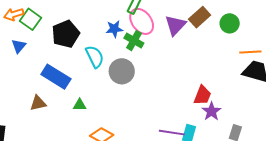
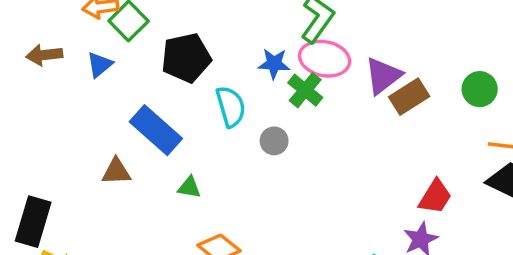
brown rectangle: (200, 17) -> (409, 97), moved
pink ellipse: (142, 21) -> (325, 59), turned -52
gray circle: (122, 71) -> (274, 141), size x0.6
red trapezoid: (202, 95) -> (435, 197), moved

